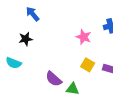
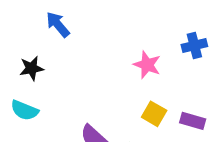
black star: (26, 39) -> (32, 68), moved

